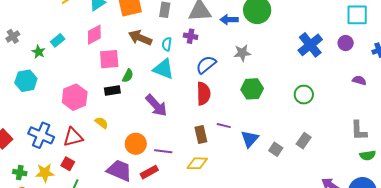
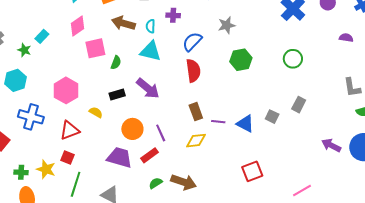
black rectangle: (112, 90) -> (117, 95), moved
purple line: (224, 126) -> (218, 122), moved
blue cross: (41, 135) -> (31, 117), moved
blue triangle: (250, 139) -> (245, 124), moved, turned -36
purple line: (163, 151) -> (161, 133), turned 66
yellow star: (45, 173) -> (46, 169), turned 30

